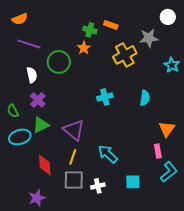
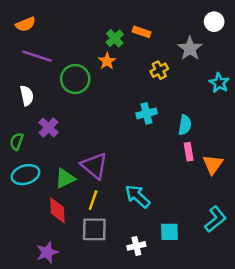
green cross: (90, 30) -> (115, 38), turned 32
gray star: (149, 38) -> (190, 48), turned -30
yellow cross: (125, 55) -> (159, 70), size x0.6
white semicircle: (32, 75) -> (27, 96), moved
cyan cross: (105, 97) -> (147, 113), moved
green semicircle: (13, 111) -> (17, 141), turned 48
green triangle: (41, 125) -> (65, 178), moved
pink rectangle: (158, 151) -> (189, 152), moved
white cross: (98, 186) -> (136, 246), moved

